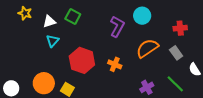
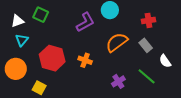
purple L-shape: (117, 26) -> (85, 22), turned 35
orange circle: (44, 83) -> (16, 69), moved

